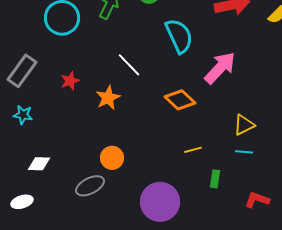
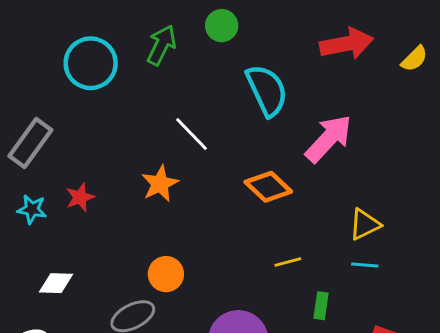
red star: (70, 81) -> (80, 197), moved

